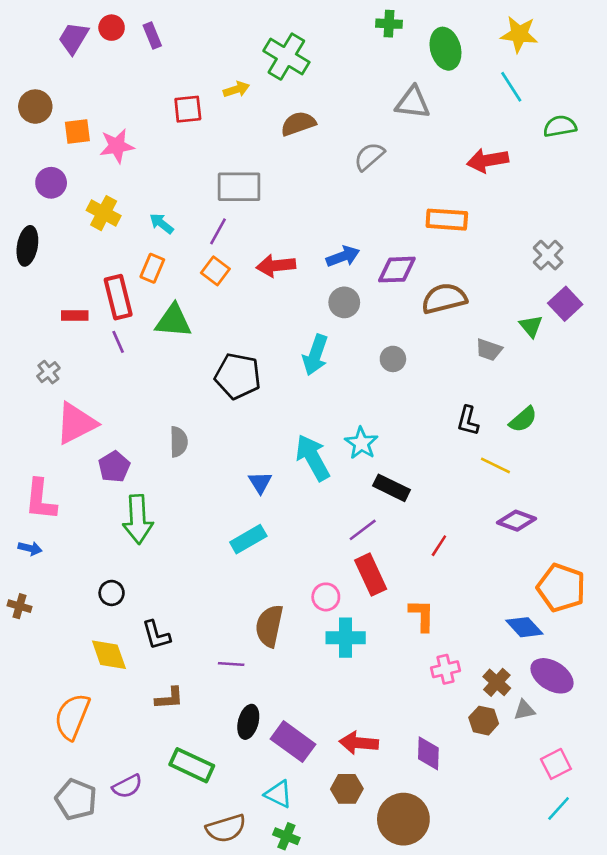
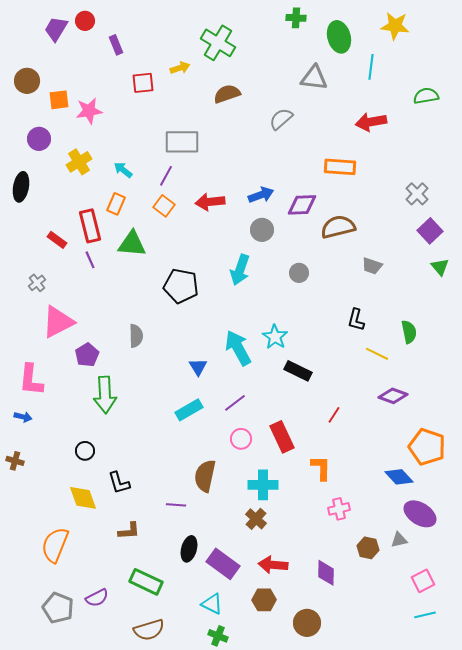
purple rectangle: (152, 36) -> (116, 45), moved
cyan line: (511, 87) -> (371, 67), moved, turned 40
yellow cross: (104, 213) -> (79, 162), turned 30
red rectangle: (75, 316) -> (57, 240), turned 36
green triangle: (531, 326) -> (440, 267), moved
green semicircle: (523, 419) -> (409, 332), moved, turned -60
purple line: (363, 530) -> (235, 403), moved
pink circle: (326, 597) -> (241, 439), moved
brown cross: (497, 682) -> (256, 519), moved
cyan line: (559, 809) -> (425, 615), turned 35
brown circle: (403, 819) -> (307, 623), size x0.7
brown semicircle: (226, 828) -> (149, 630), moved

